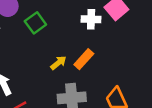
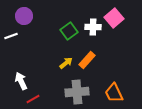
green square: (35, 23) -> (69, 31), moved

